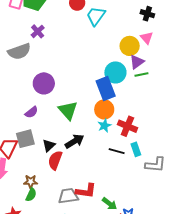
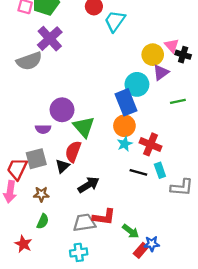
black cross: (147, 14) -> (183, 55), moved
purple cross: (38, 31) -> (50, 39), size x1.6
green line: (141, 74) -> (178, 101), moved
purple circle: (44, 83) -> (62, 110), moved
purple semicircle: (31, 112) -> (43, 129), turned 40
black arrow: (74, 141) -> (89, 185), moved
red semicircle: (55, 160) -> (73, 152), moved
brown star: (31, 182) -> (41, 194), moved

